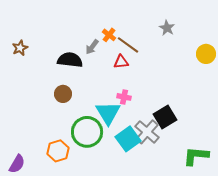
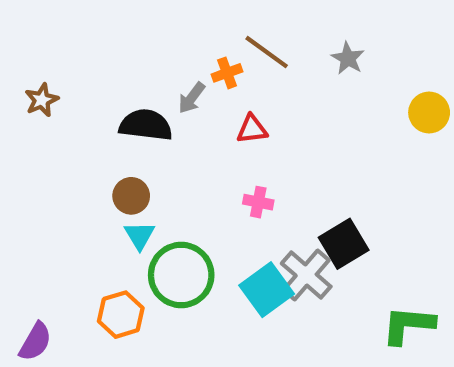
orange cross: (109, 35) -> (227, 73), turned 32
brown line: (128, 45) -> (267, 52), moved
cyan triangle: (108, 113) -> (140, 235), moved, size x0.6

